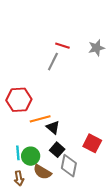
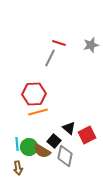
red hexagon: (19, 100) -> (34, 94), moved
black triangle: (53, 127) -> (69, 128), moved
red square: (92, 143) -> (87, 135), turned 36
brown semicircle: (42, 172) -> (42, 151), moved

